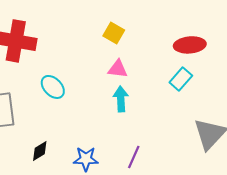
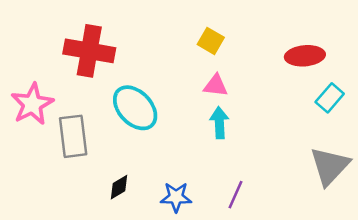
cyan rectangle: (181, 79) -> (330, 98), moved
cyan ellipse: (53, 87) -> (135, 108), size x1.5

